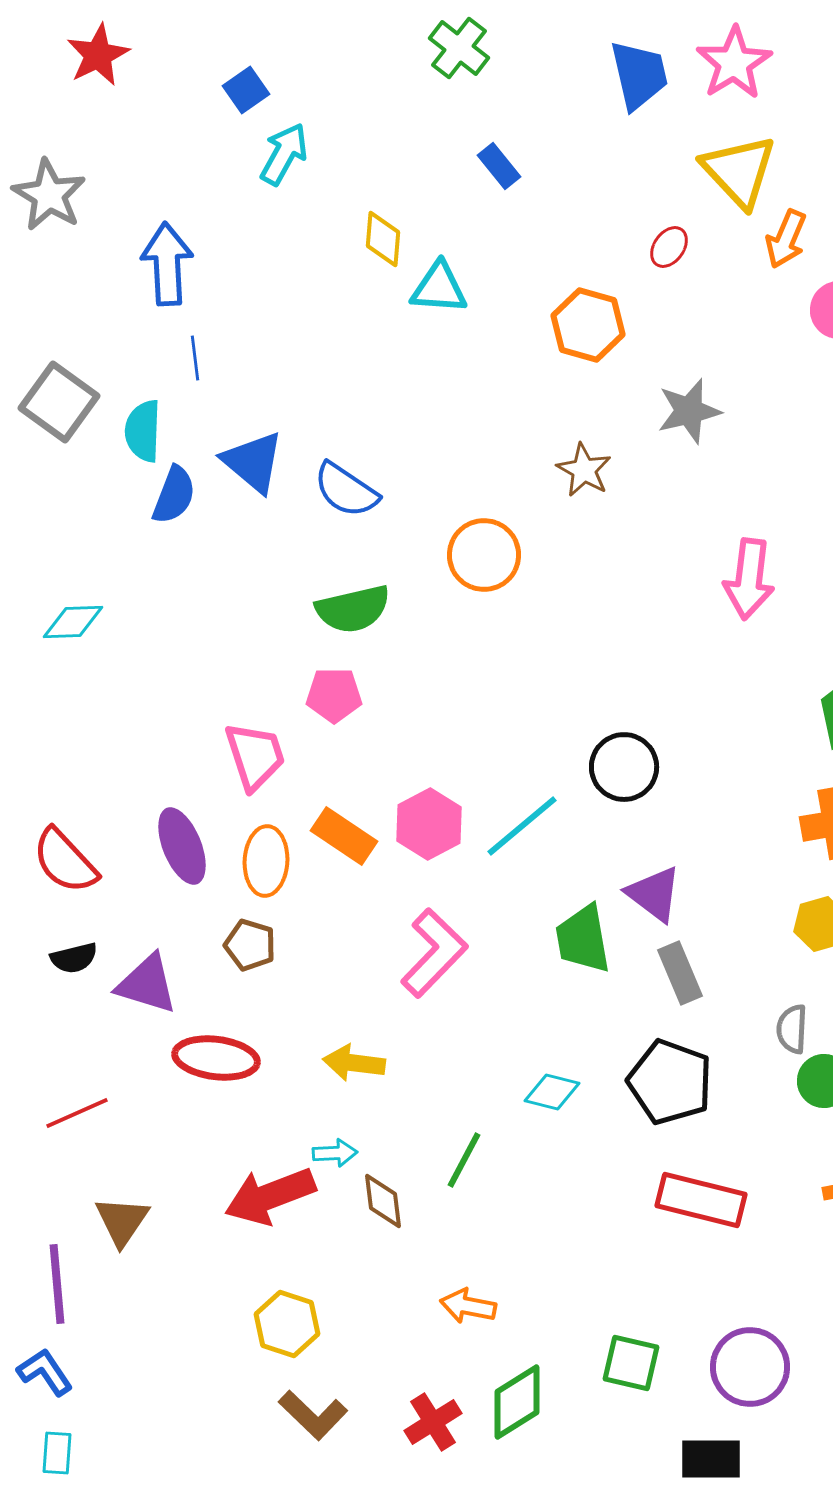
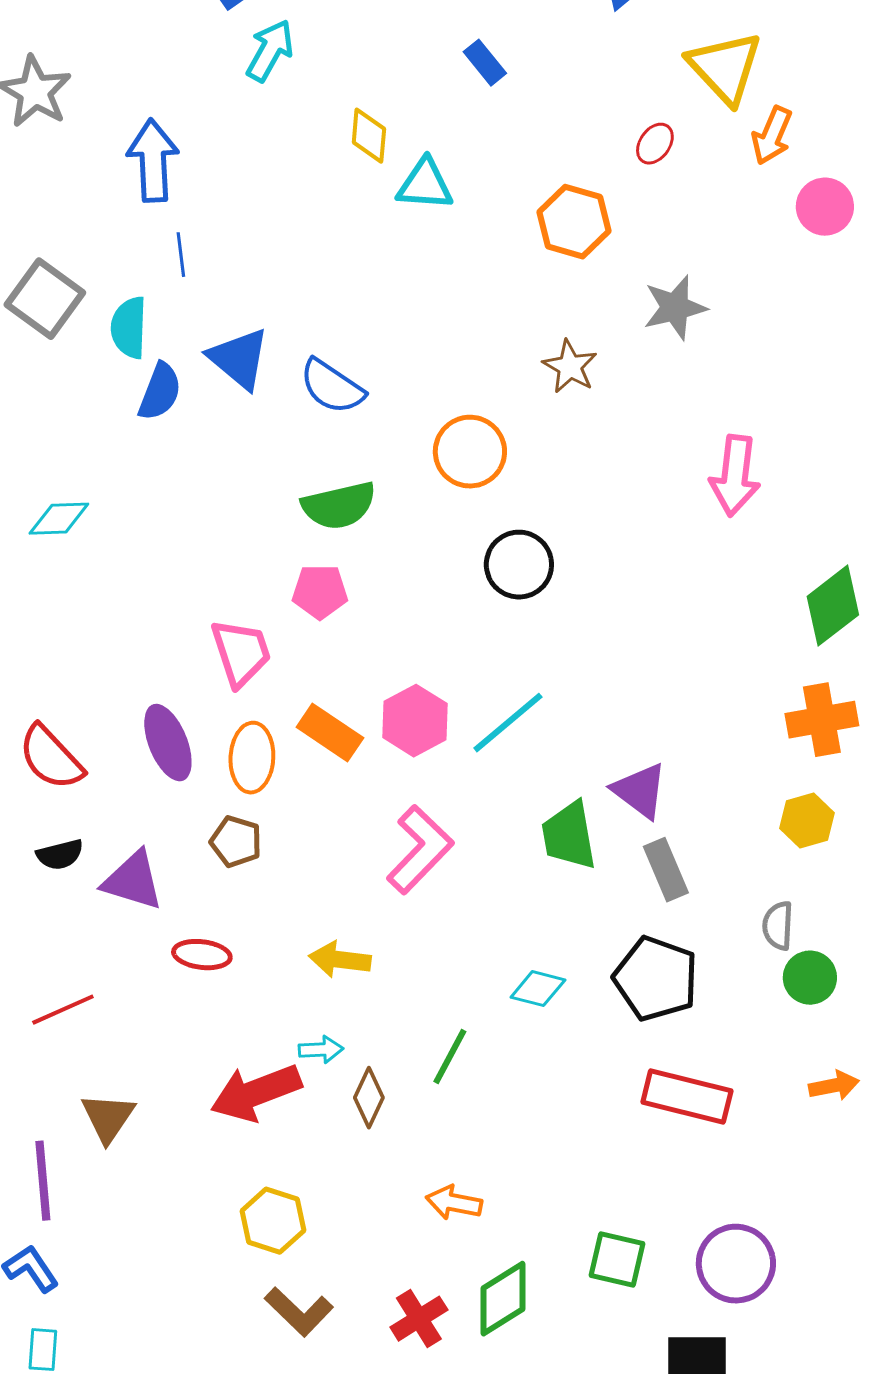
black circle: (624, 767) -> (519, 565), moved
red ellipse: (216, 1058) -> (202, 955), size x0.7
brown diamond: (383, 1201) -> (369, 1098), turned 32

